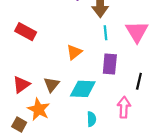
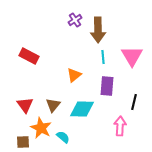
red triangle: (21, 85) -> (25, 105), turned -30
cyan semicircle: (91, 119) -> (63, 137), moved, turned -48
brown square: (19, 124) -> (23, 142), turned -32

